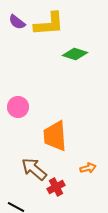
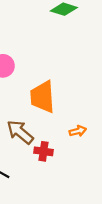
red cross: (56, 187) -> (44, 151), turned 36

